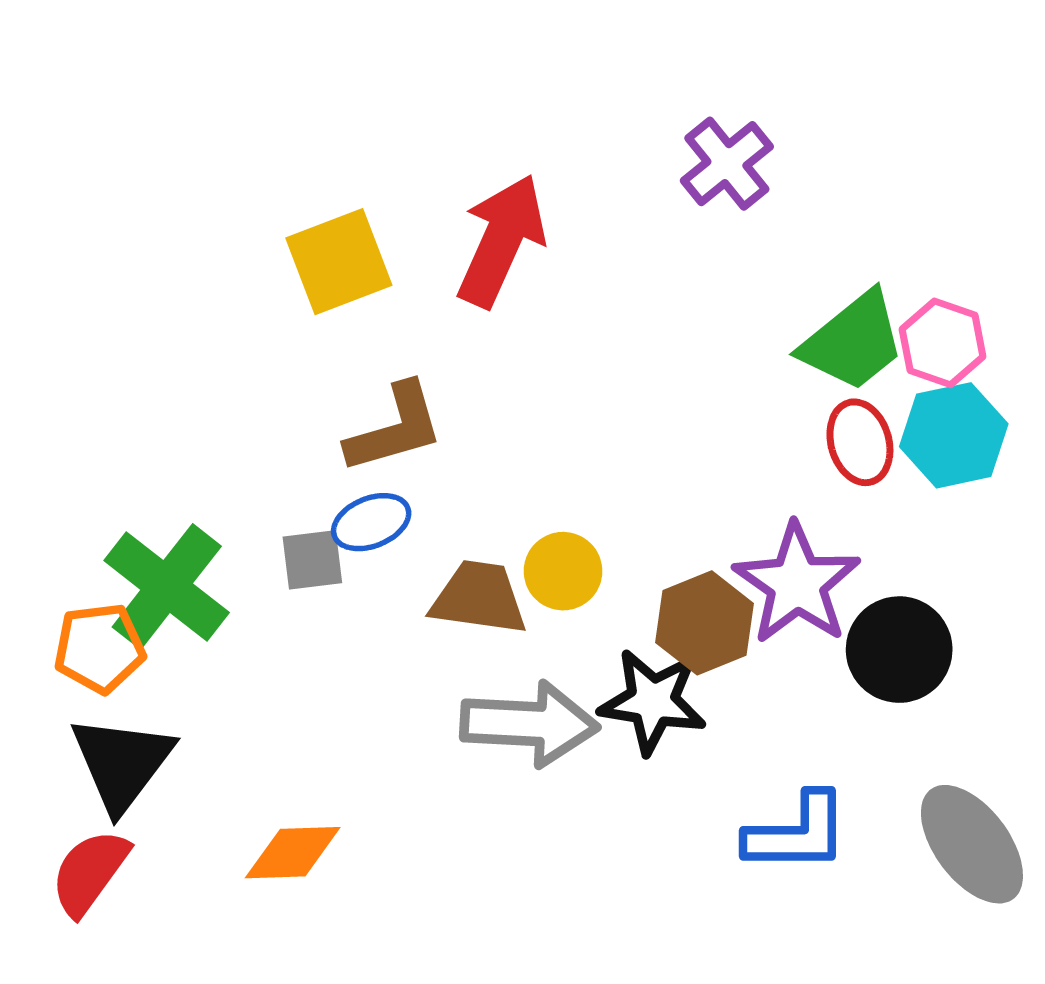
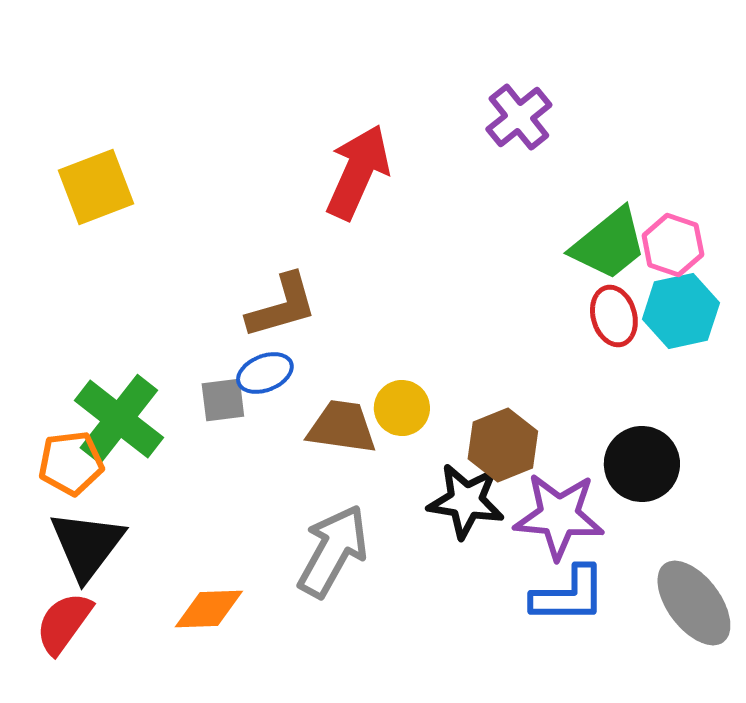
yellow square: (339, 262) -> (96, 187), moved
purple star: (797, 584) -> (559, 516), moved, turned -30
gray arrow: (529, 724) -> (333, 551), moved, turned -64

